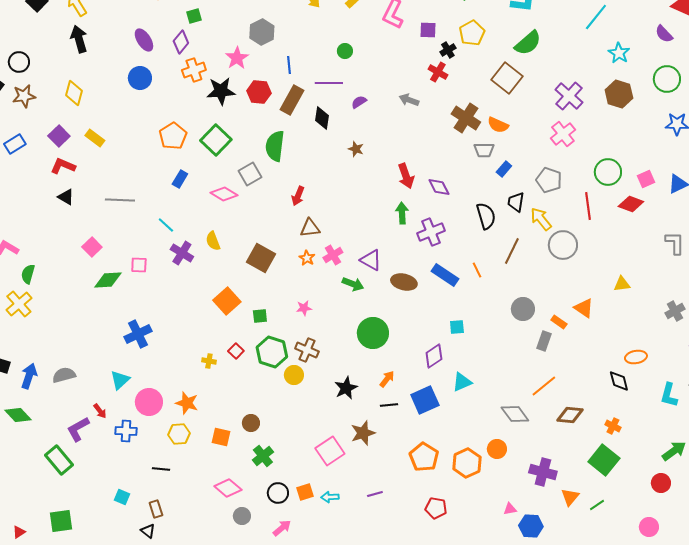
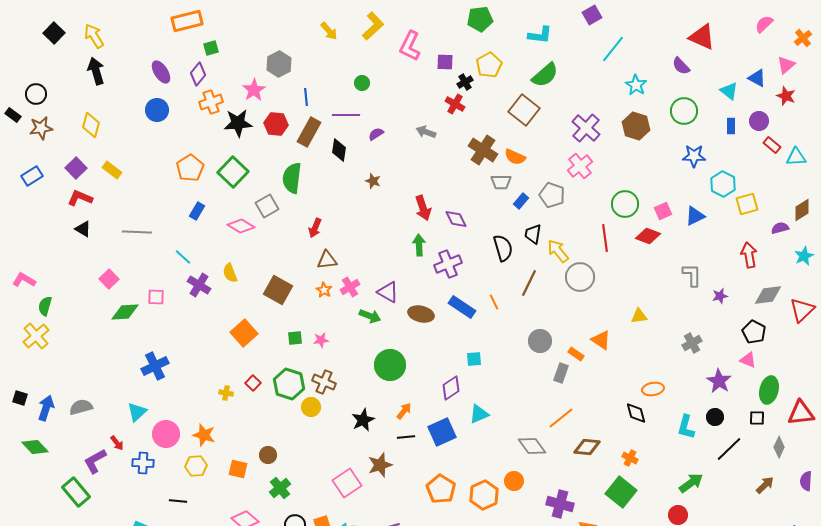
gray pentagon: (549, 180) -> (552, 195), moved
green square: (260, 316) -> (295, 338), moved

